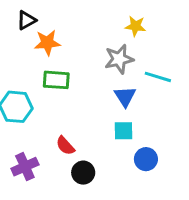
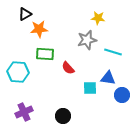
blue triangle: (125, 96) -> (108, 78), moved, turned -49
red semicircle: (65, 146) -> (68, 68), moved
blue circle: (146, 159) -> (122, 95), moved

